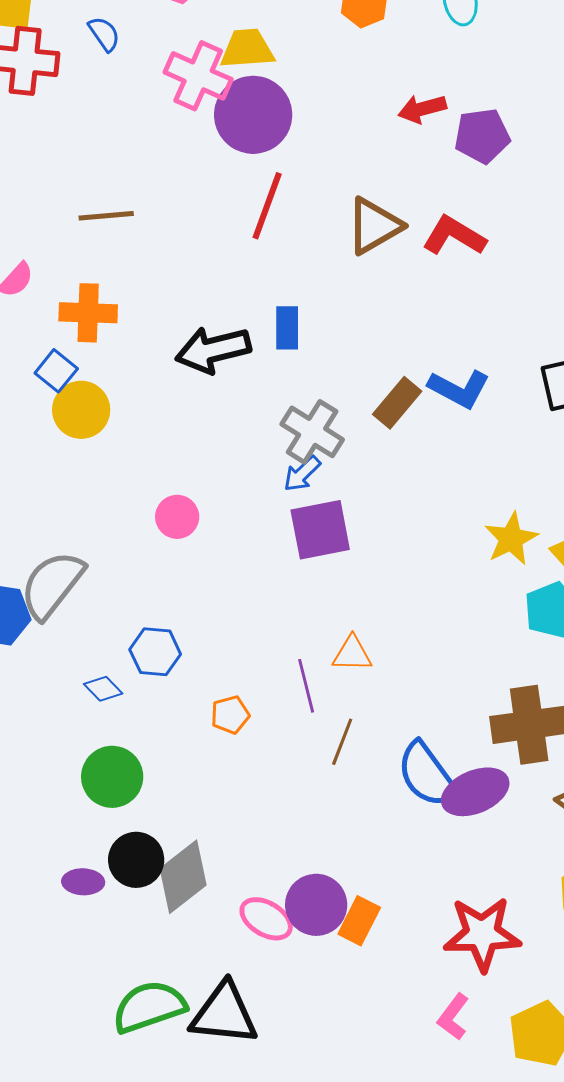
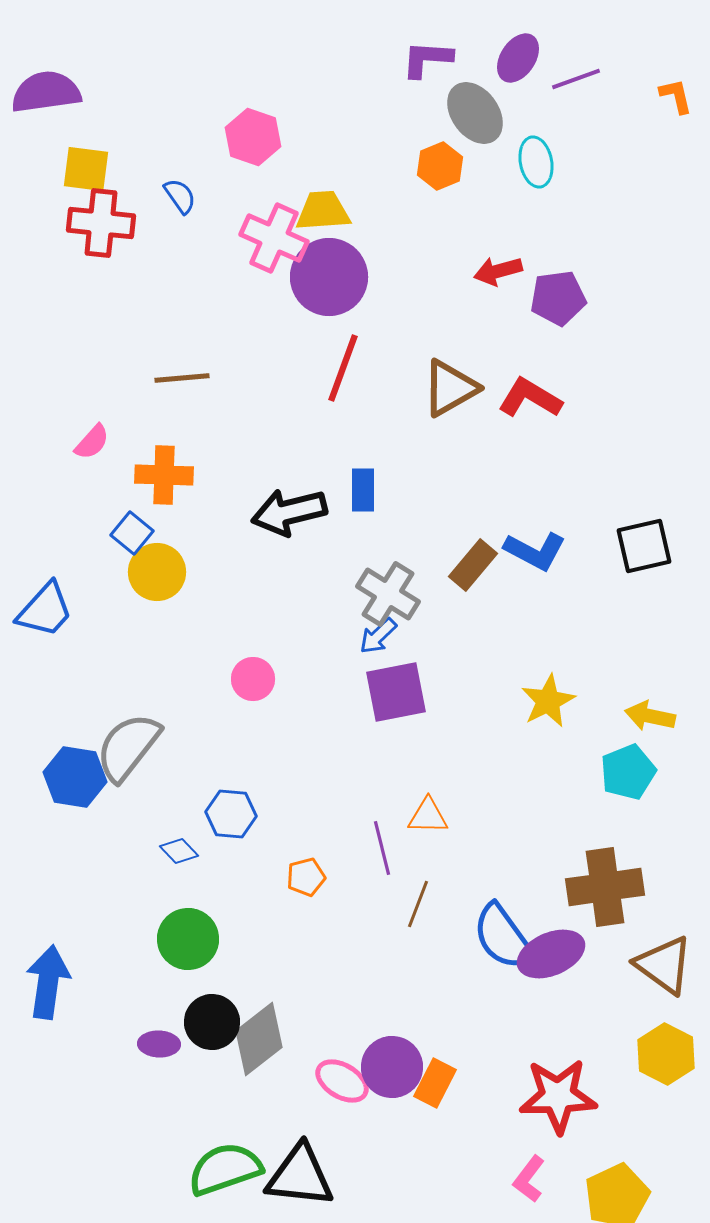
yellow star: (511, 539) -> (548, 701), moved

